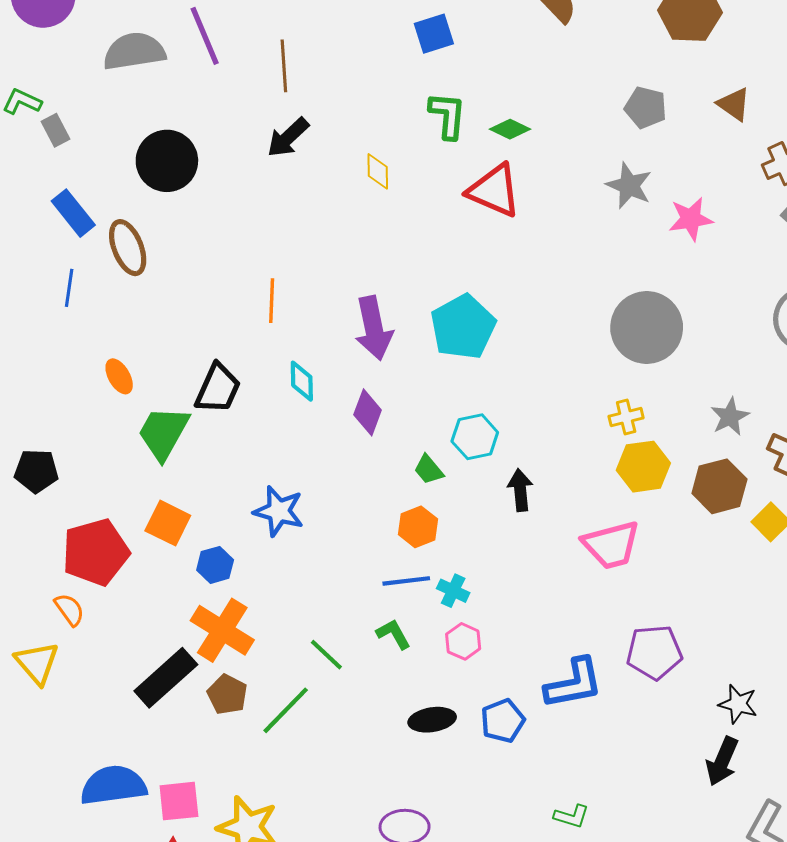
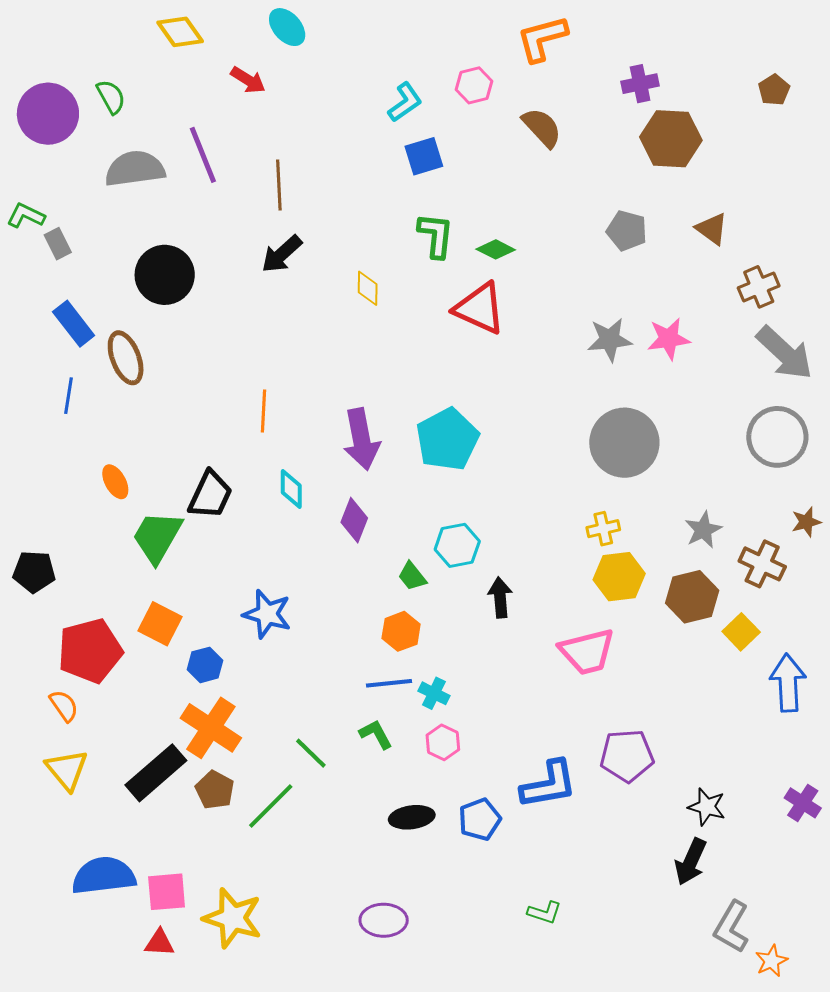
gray star: (629, 186) -> (610, 340), moved, turned -30
yellow triangle: (37, 663) -> (67, 770), moved

